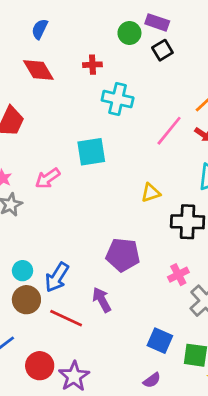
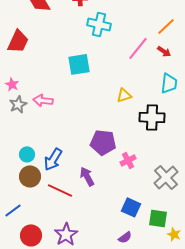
pink arrow: (48, 178) -> (43, 100), moved, turned 42
pink cross: (178, 275) -> (128, 160), moved
red circle: (40, 366) -> (31, 235), moved

